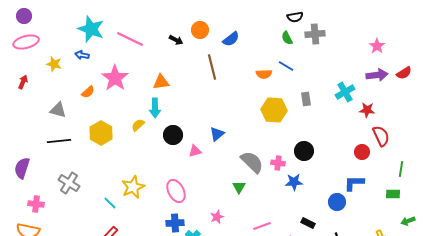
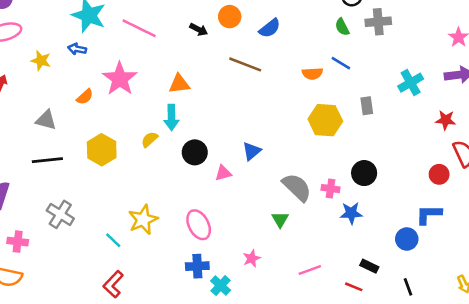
brown line: (212, 67) -> (245, 64), turned -55
cyan cross: (345, 92) -> (411, 83), moved

